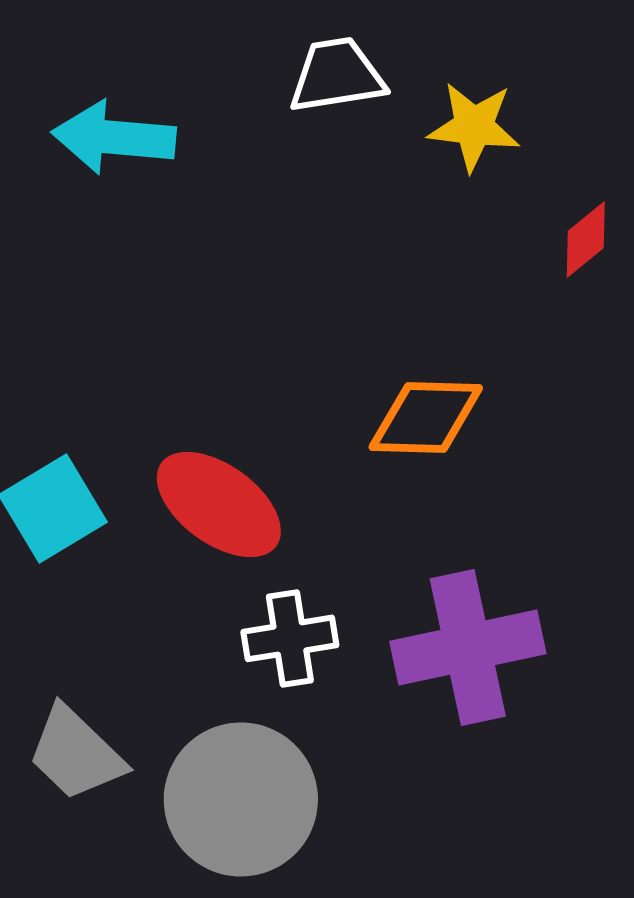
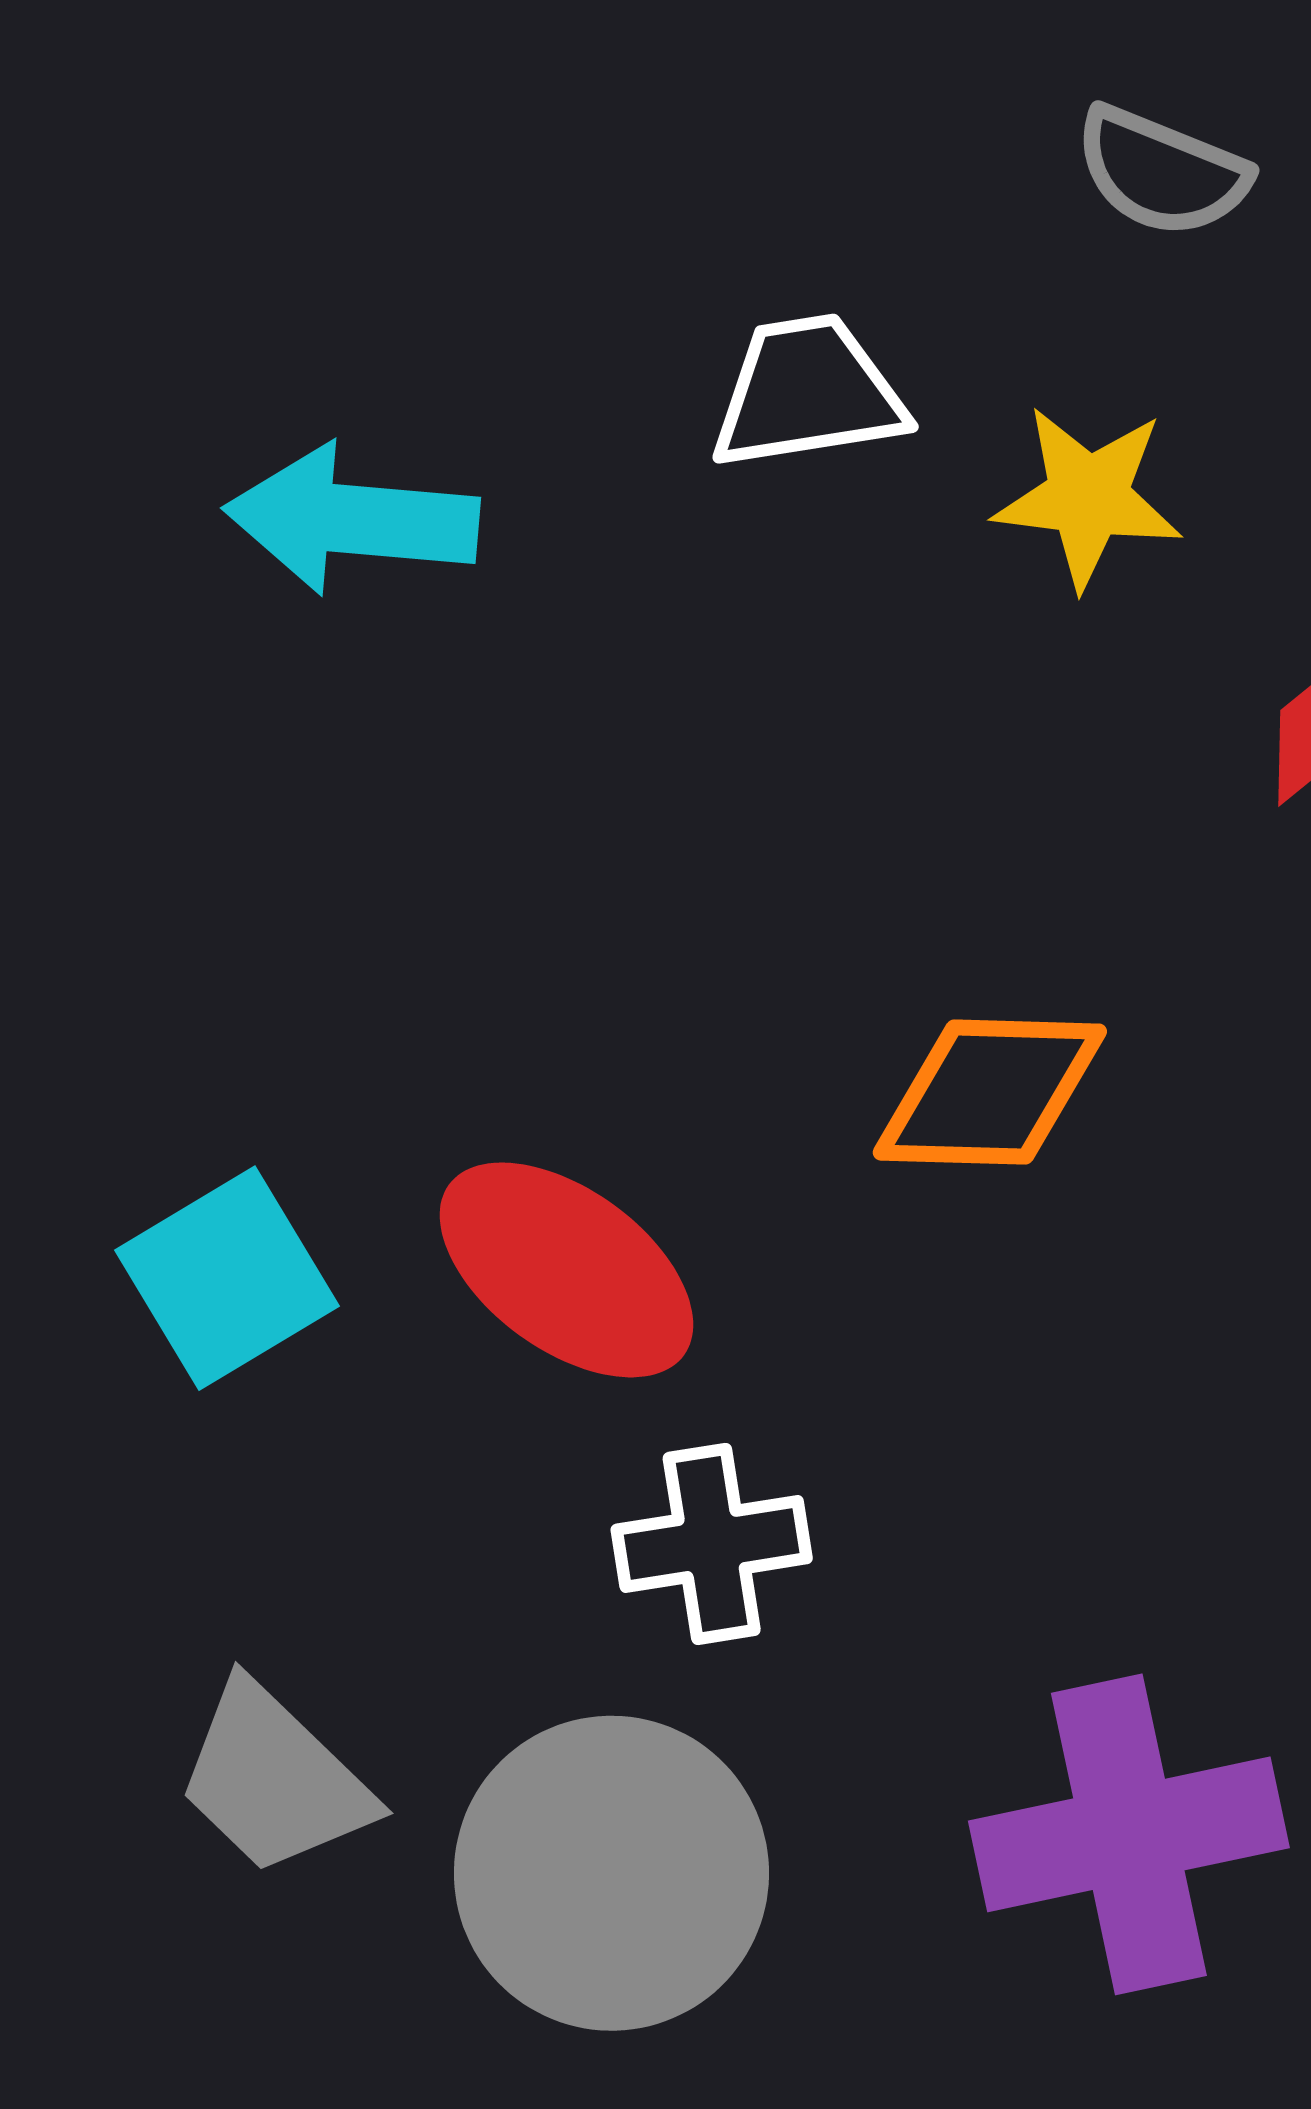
purple cross: (468, 647) -> (1129, 1834), moved

